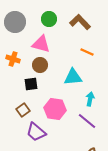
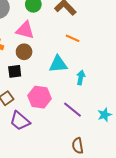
cyan arrow: (90, 99) -> (81, 78), moved

